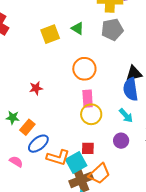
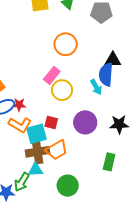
red star: (36, 88) -> (19, 105), moved
pink rectangle: (88, 99) -> (52, 75), moved, turned 30
cyan arrow: (126, 115) -> (96, 87), moved
purple circle: (121, 141) -> (85, 122), size x1.5

